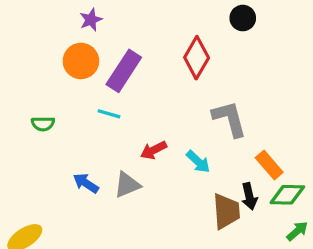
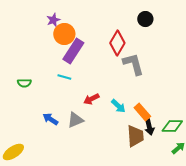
orange circle: (81, 61) -> (64, 34), moved
gray L-shape: (230, 119) -> (133, 64), moved
orange rectangle: (269, 165) -> (142, 112), moved

